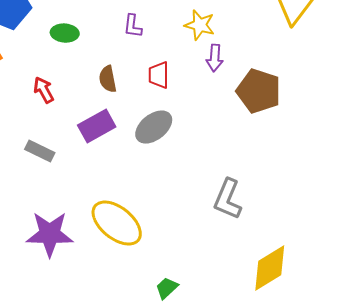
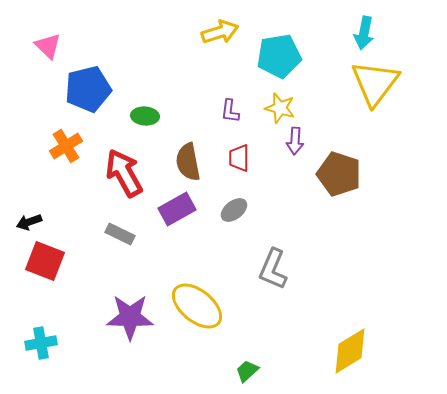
purple L-shape: (133, 26) -> (230, 111), moved
brown semicircle: (108, 79) -> (188, 162), size x1.4
red arrow: (44, 90) -> (124, 173), size x1.8
gray ellipse: (154, 127) -> (234, 210), size x0.7
gray L-shape: (228, 199) -> (273, 269), moved

